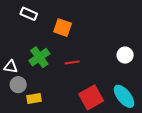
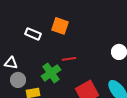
white rectangle: (29, 14) -> (33, 34), moved
green cross: (39, 57) -> (51, 73), moved

